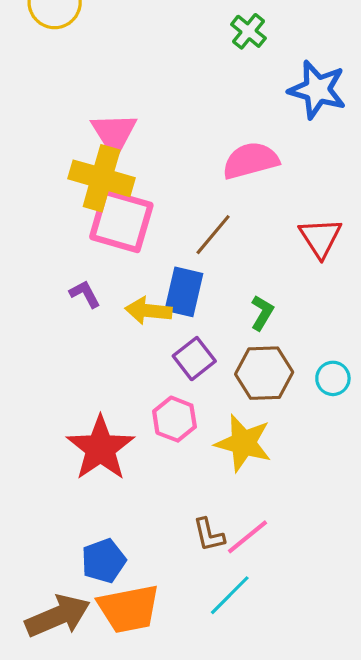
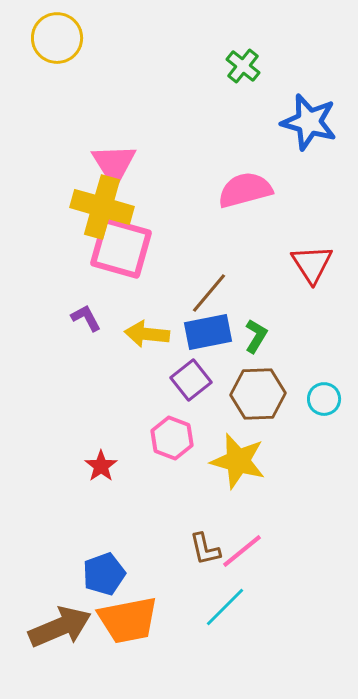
brown line: (213, 235) -> (209, 293), moved
blue rectangle: (184, 292) -> (208, 332), moved, turned 66
red star: (100, 448) -> (101, 466), size x0.5

